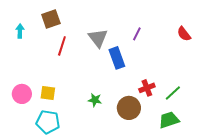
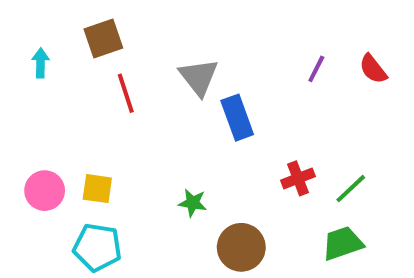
purple line: (137, 34) -> (316, 69), moved
red line: (62, 46) -> (126, 93), turned -36
brown circle: (129, 108) -> (241, 247), moved

